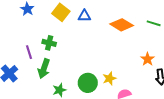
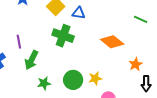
green line: (154, 23) -> (141, 19), moved
orange diamond: (122, 25) -> (112, 42), moved
green cross: (49, 43) -> (63, 36), moved, size x1.5

